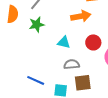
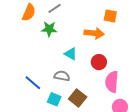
gray semicircle: (72, 64) -> (62, 76), moved
brown square: (83, 83) -> (78, 98), turned 30

